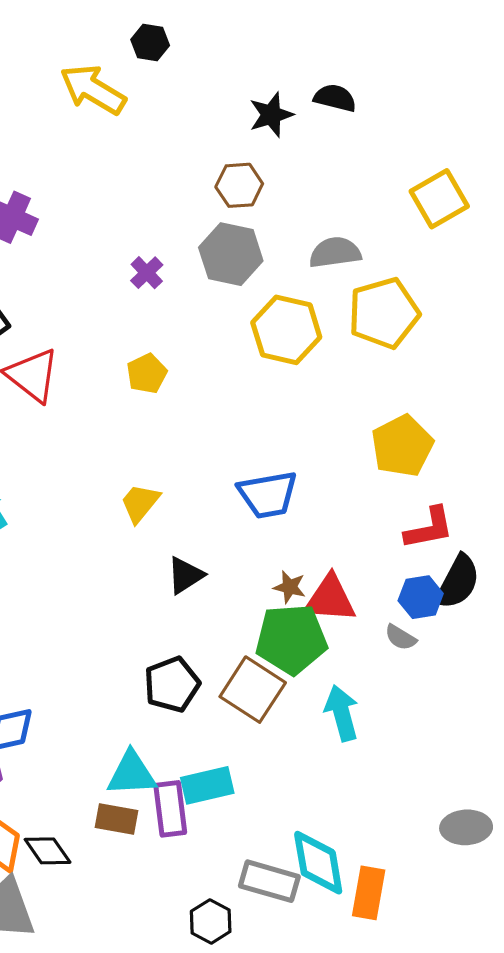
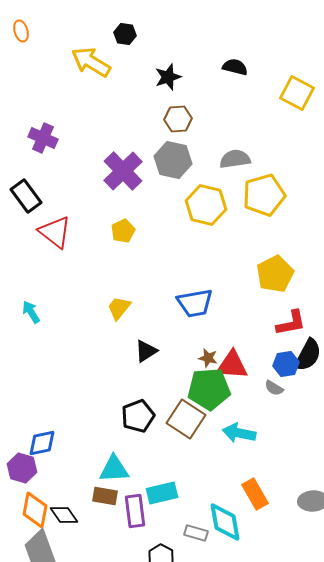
black star: (271, 115) -> (168, 77), moved
yellow square: (439, 199) -> (297, 93), moved, turned -32
purple cross: (147, 273) -> (123, 171), size x2.0
cyan arrow: (342, 713) -> (239, 433), turned -64
cyan rectangle: (207, 785) -> (162, 493), moved
purple rectangle: (170, 809) -> (135, 511), moved
gray rectangle: (269, 881) -> (196, 533), size x0.7
orange rectangle: (369, 893) -> (255, 494), moved, turned -40

